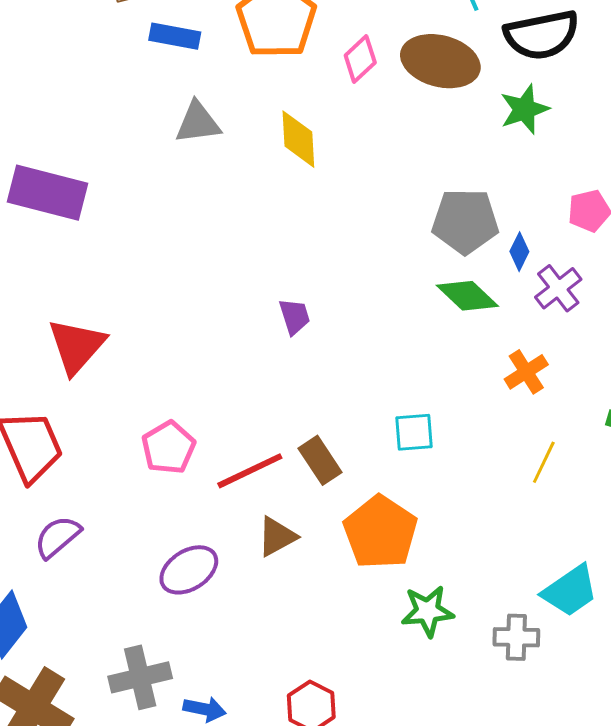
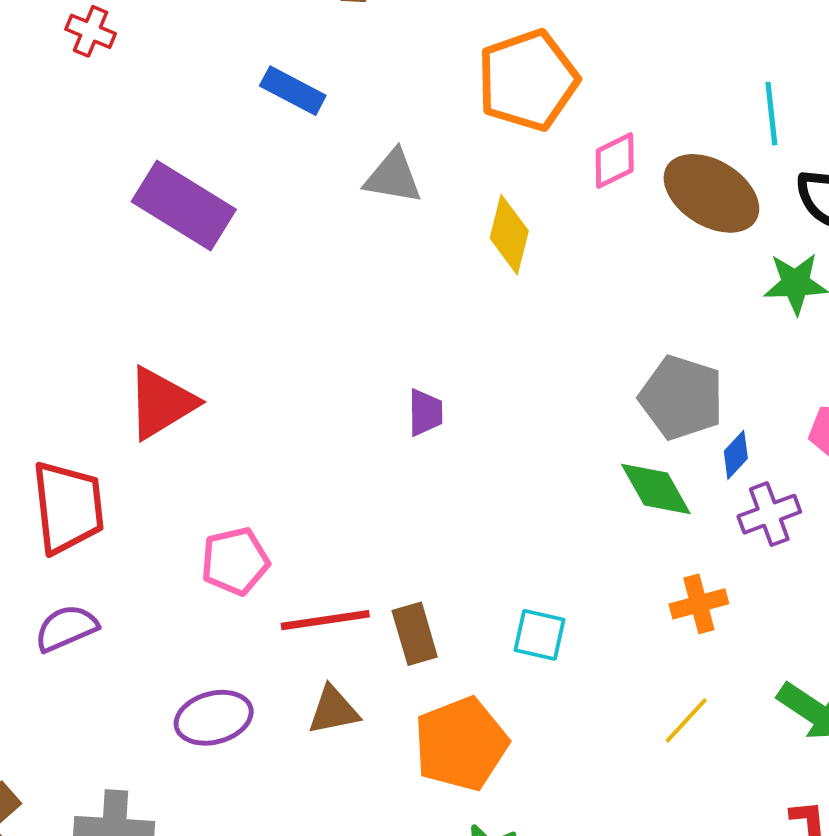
blue rectangle: (175, 36) -> (293, 91), moved
purple trapezoid: (295, 317) -> (425, 412), moved

